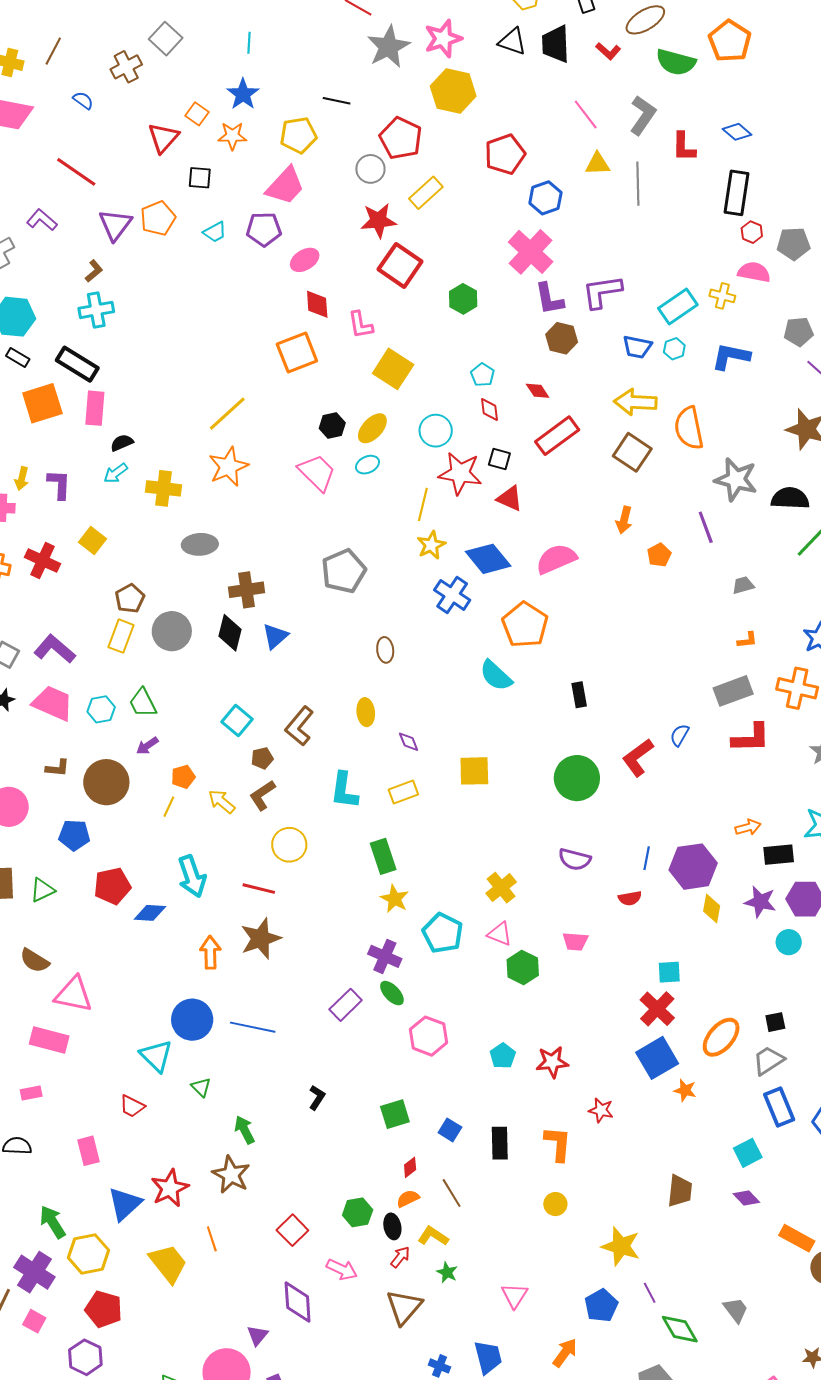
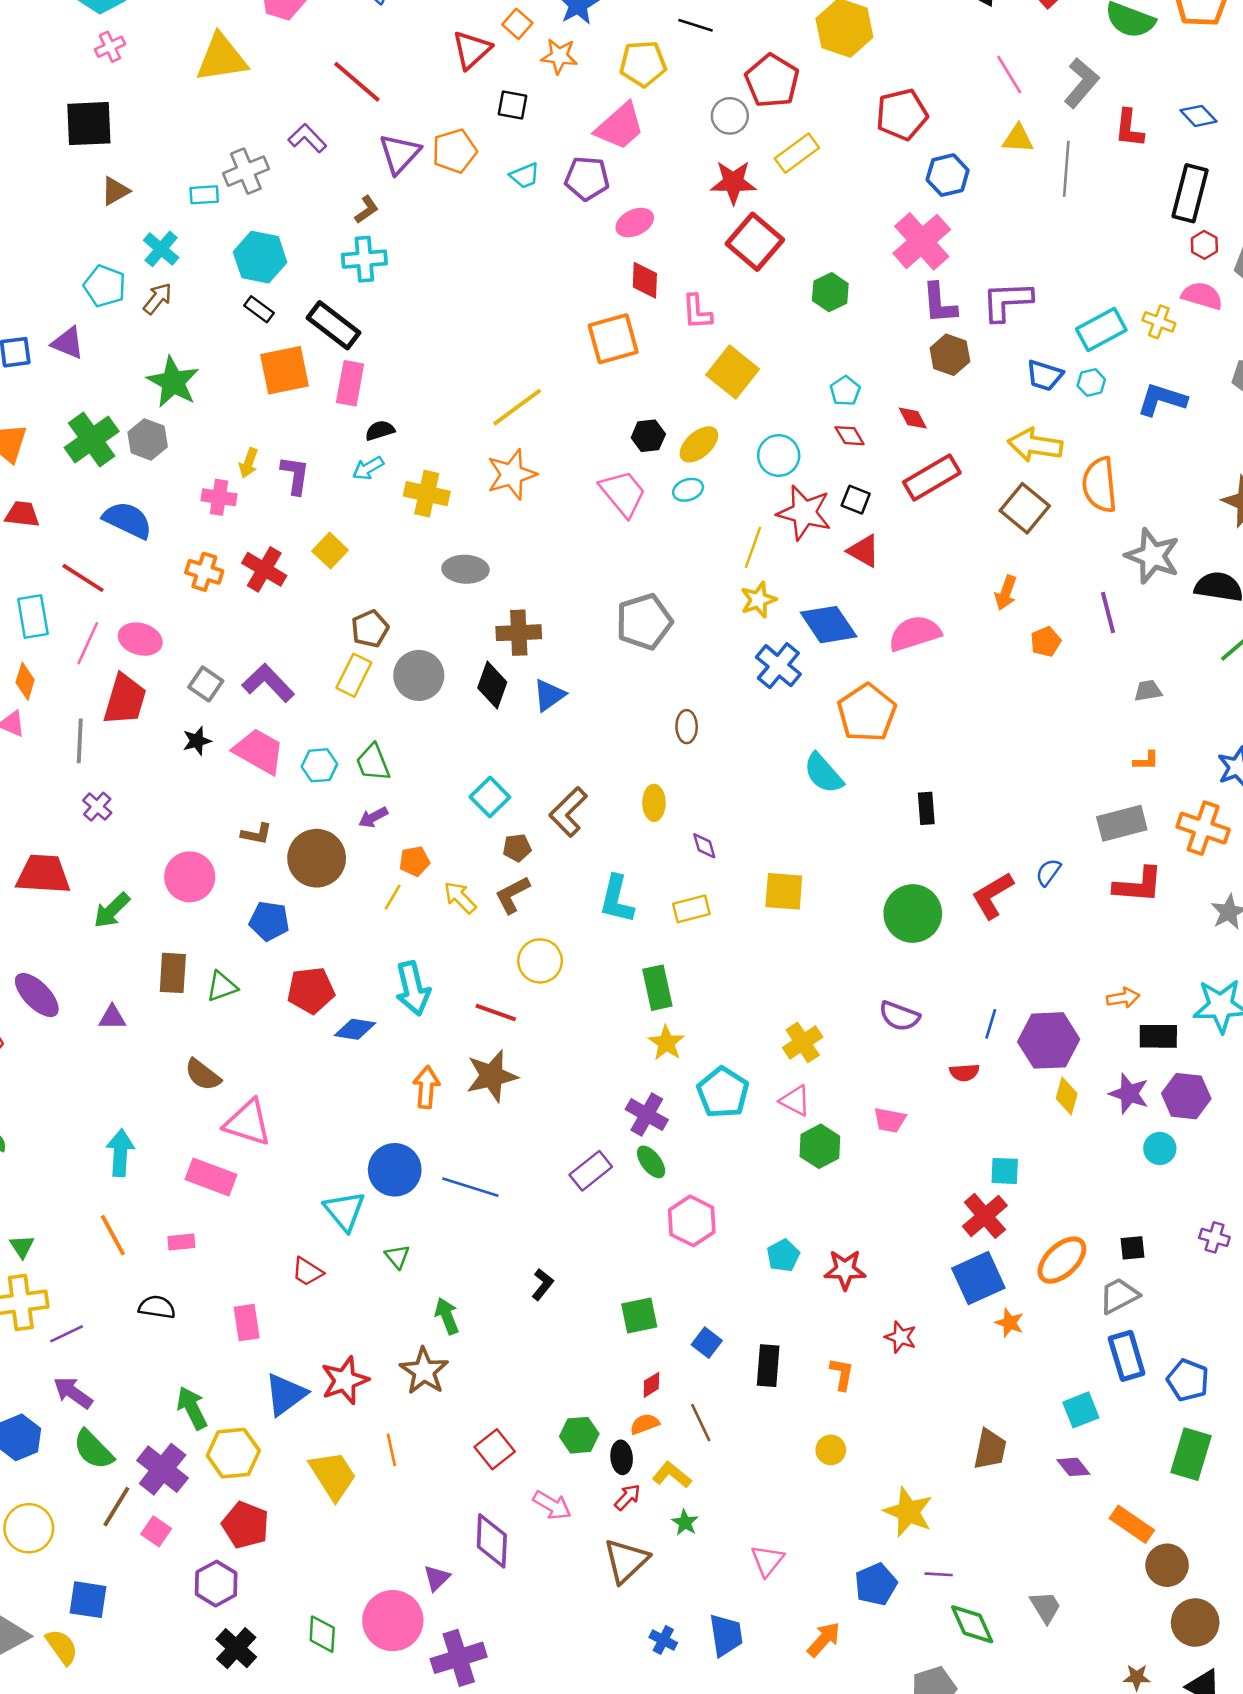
red diamond: (490, 409) -> (850, 436), turned -30
orange L-shape: (558, 1144) -> (842, 1374), size x0.7
purple line: (650, 1293) -> (939, 1574), turned -65

